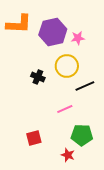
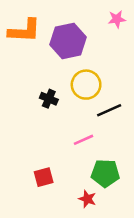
pink star: (78, 38) -> (117, 19), moved

